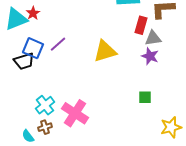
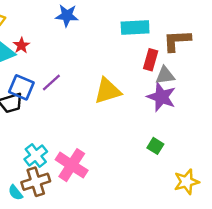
purple star: (150, 56) -> (161, 97), size x1.4
green square: (145, 97) -> (155, 146), turned 32
brown cross: (45, 127) -> (36, 182), size x1.6

